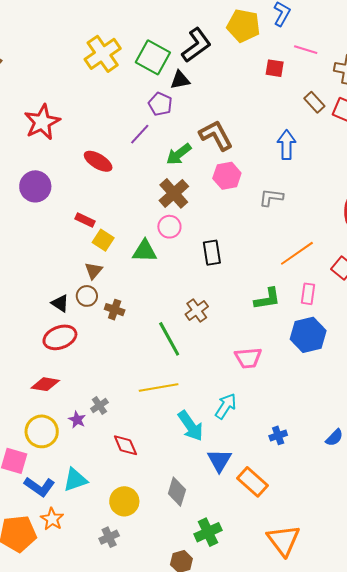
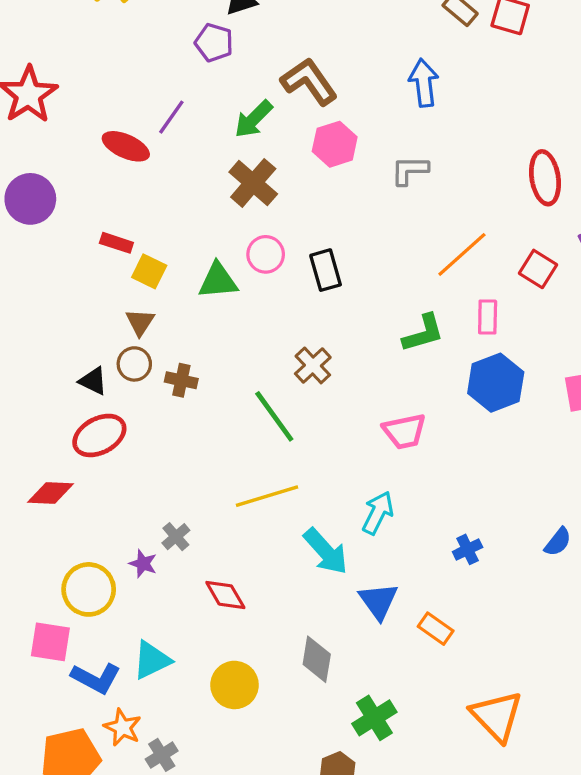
purple line: (140, 134) -> (171, 117), moved
pink circle: (169, 227) -> (266, 254), moved
red diamond: (45, 384) -> (51, 493), moved
orange rectangle: (252, 482) -> (436, 629), size x0.7
gray cross: (109, 537) -> (162, 755), moved

